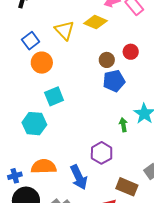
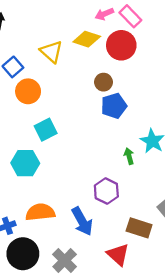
red circle: (131, 52) -> (121, 45), moved, size x1.6

